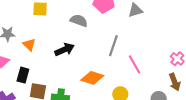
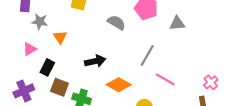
black arrow: (65, 50) -> (95, 61), moved
pink line: (135, 64) -> (165, 79), turned -42

